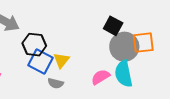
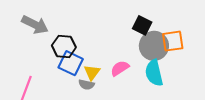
yellow triangle: (61, 60) -> (92, 72), moved
pink semicircle: (101, 77) -> (120, 68), moved

